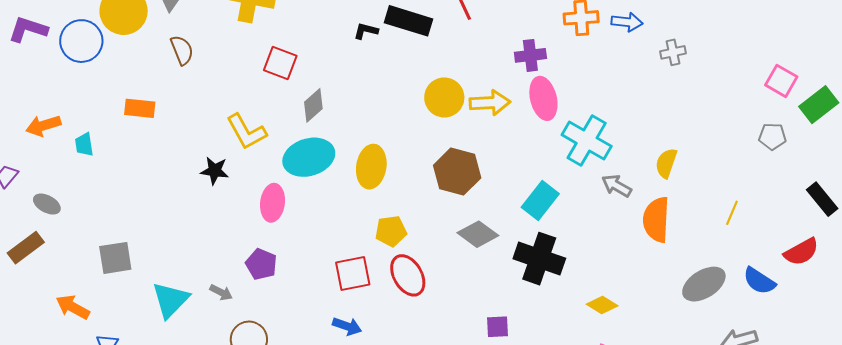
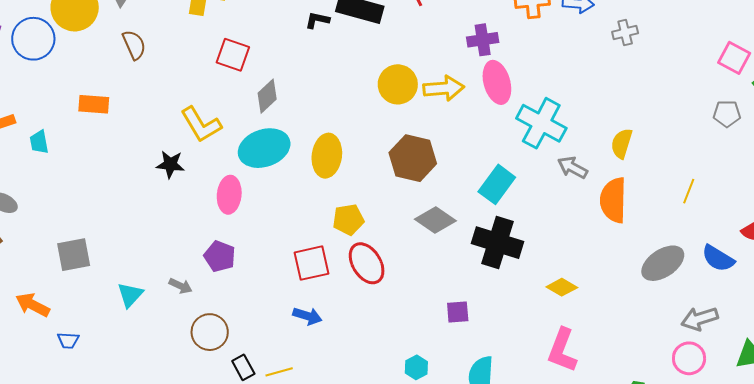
cyan triangle: (170, 300) -> (130, 295), size x0.7

